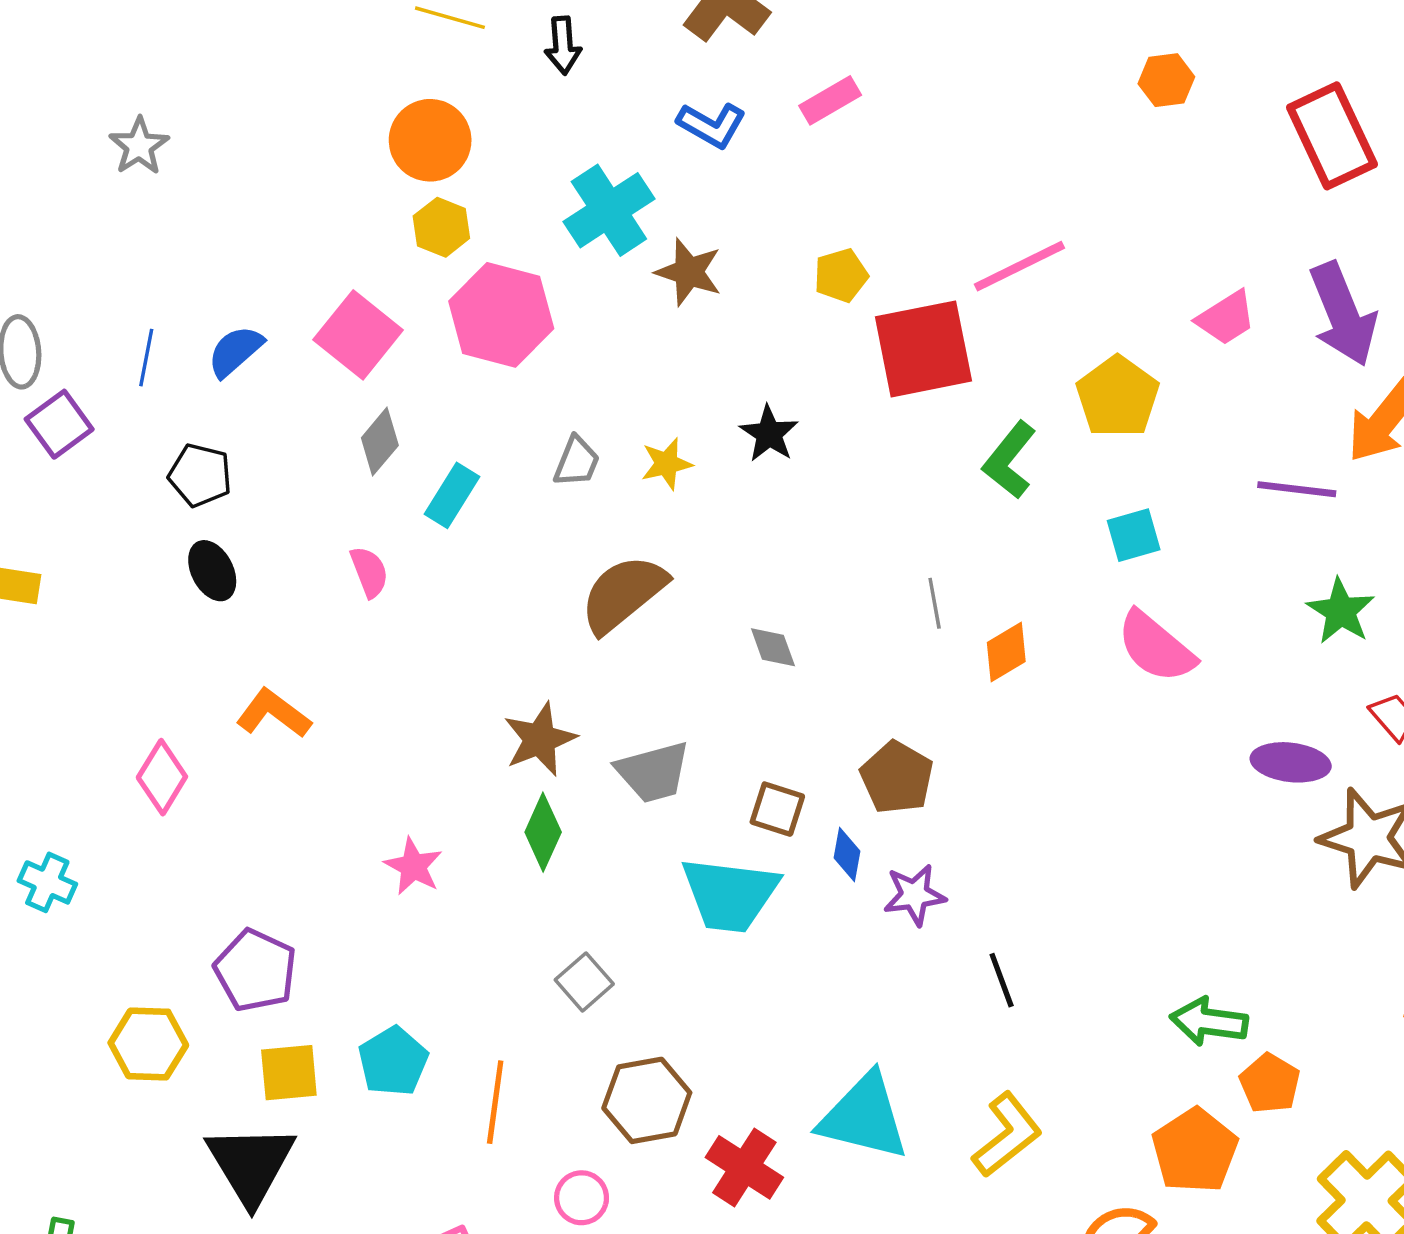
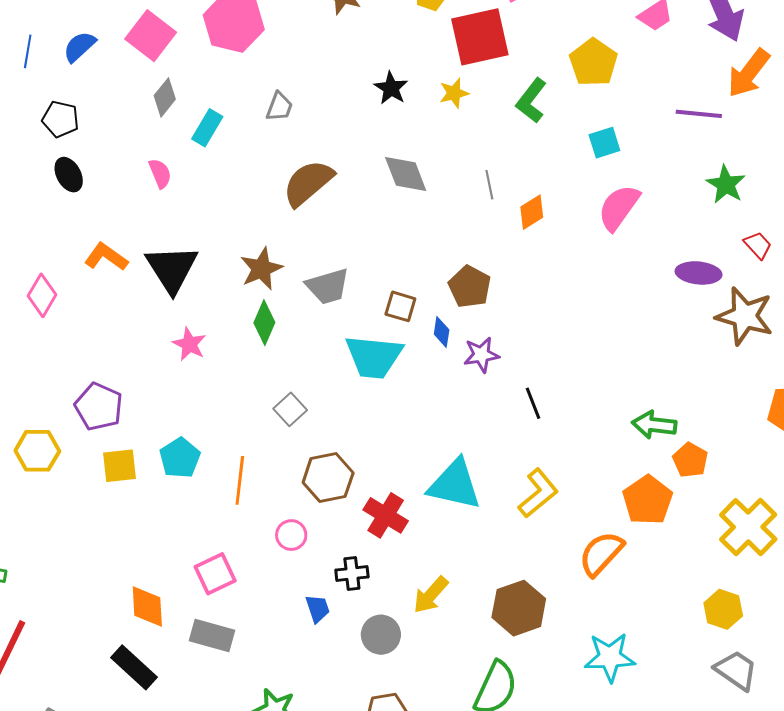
yellow star: (667, 464) -> (454, 93), moved
gray diamond: (773, 647) -> (406, 174), moved, size x1.6
pink semicircle: (1156, 647) -> (619, 207), turned 87
black triangle: (251, 1164) -> (172, 269), moved

